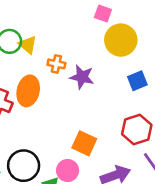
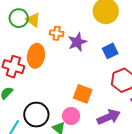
purple star: (82, 77) -> (77, 42), turned -30
blue square: (137, 81) -> (110, 51), moved

